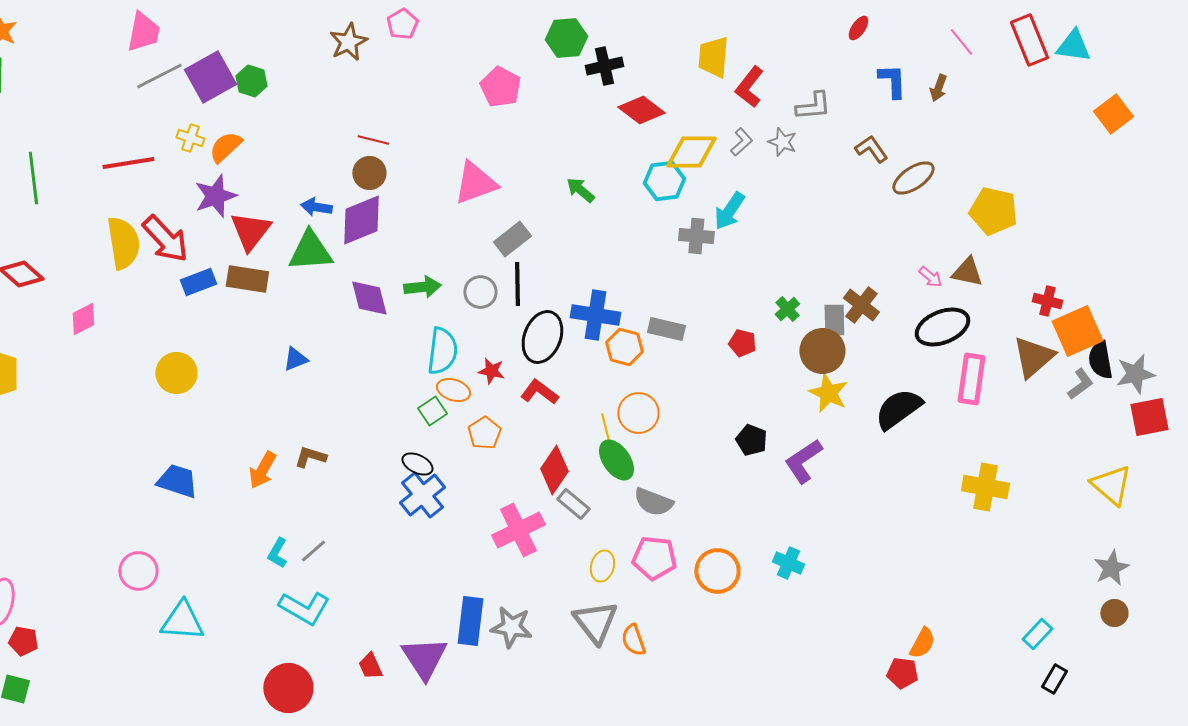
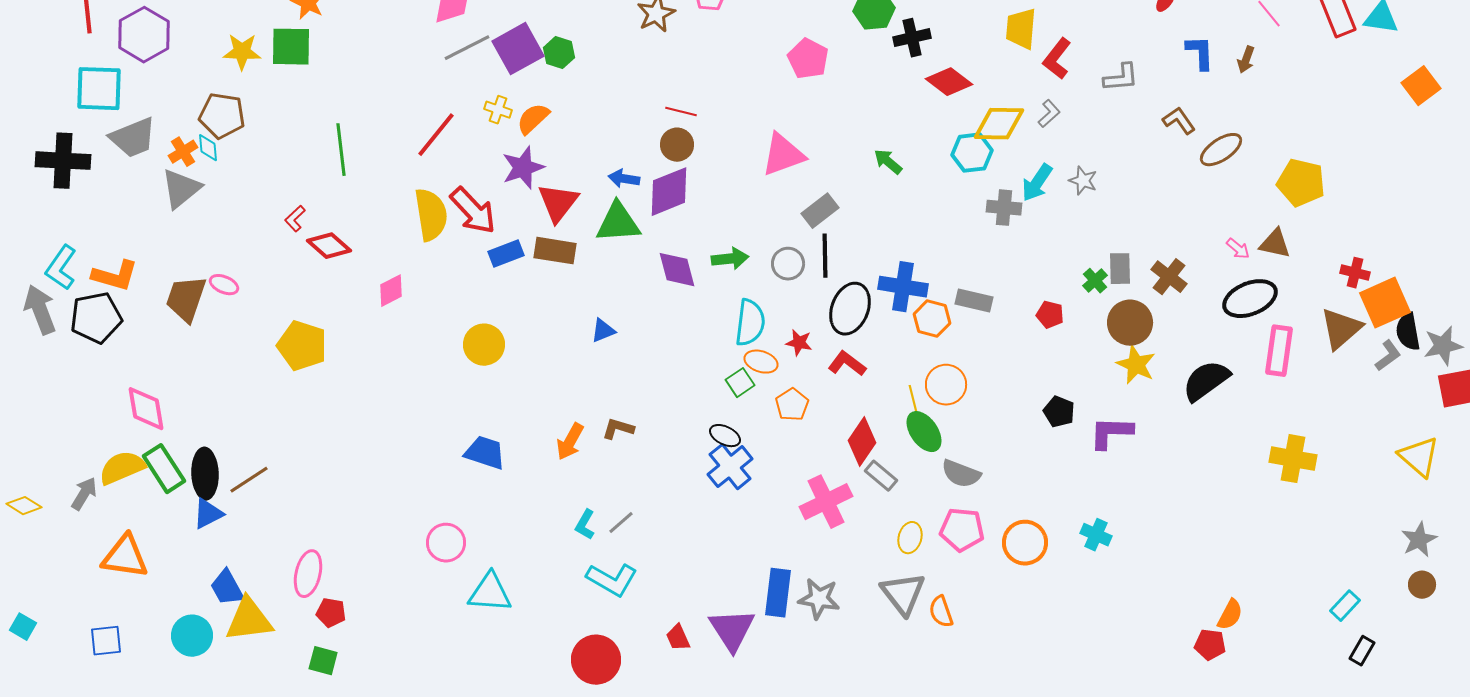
gray star: (782, 142) -> (1083, 181), moved
red line: (128, 163) -> (436, 135), turned -42
gray rectangle: (834, 320) -> (1120, 269), moved
purple L-shape: (803, 461) -> (1111, 433), turned 36

